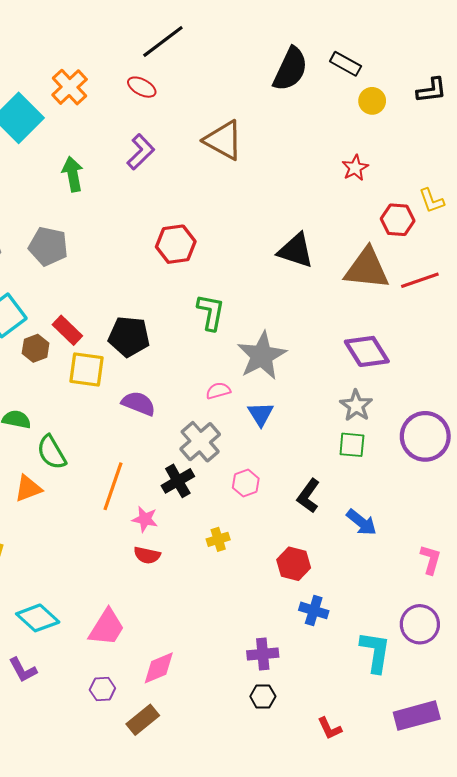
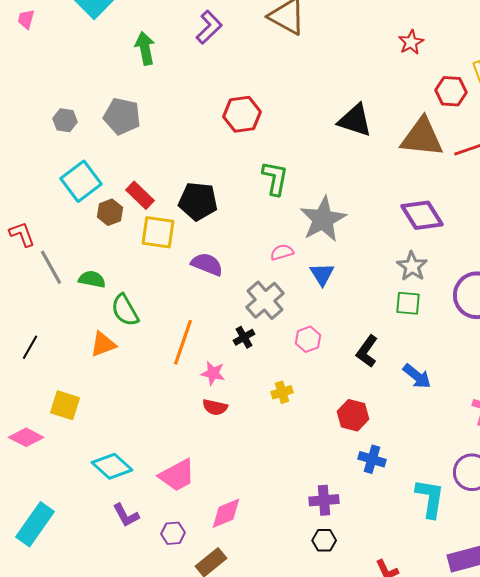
black cross: (178, 481) -> (244, 337), size x0.7
pink trapezoid: (107, 627) -> (177, 475), turned 30
purple L-shape: (23, 670) -> (126, 515), moved

